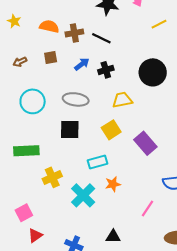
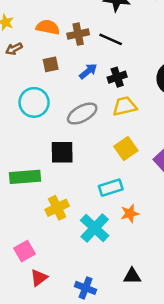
brown arrow: (20, 62) -> (14, 49), moved
gray ellipse: (76, 99) -> (82, 114), turned -35
yellow trapezoid: (122, 100) -> (125, 106), moved
cyan circle: (33, 101) -> (34, 102), moved
black square: (70, 130) -> (62, 152), moved

